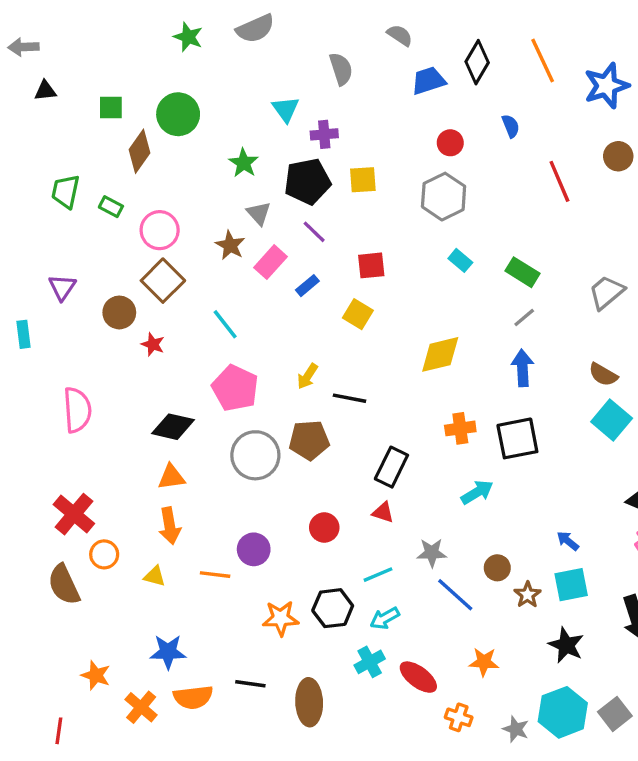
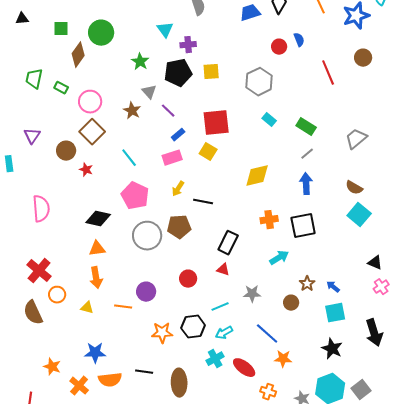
red circle: (450, 143) -> (279, 47), moved
purple line: (314, 232) -> (168, 111), moved
pink rectangle: (270, 262) -> (172, 158), moved, turned 30
red square: (371, 265) -> (216, 123), size x1.6
blue line: (455, 595) -> (267, 334), moved
brown star: (528, 595) -> (307, 284), moved

